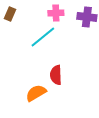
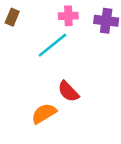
red semicircle: (56, 75) -> (68, 91), turned -42

